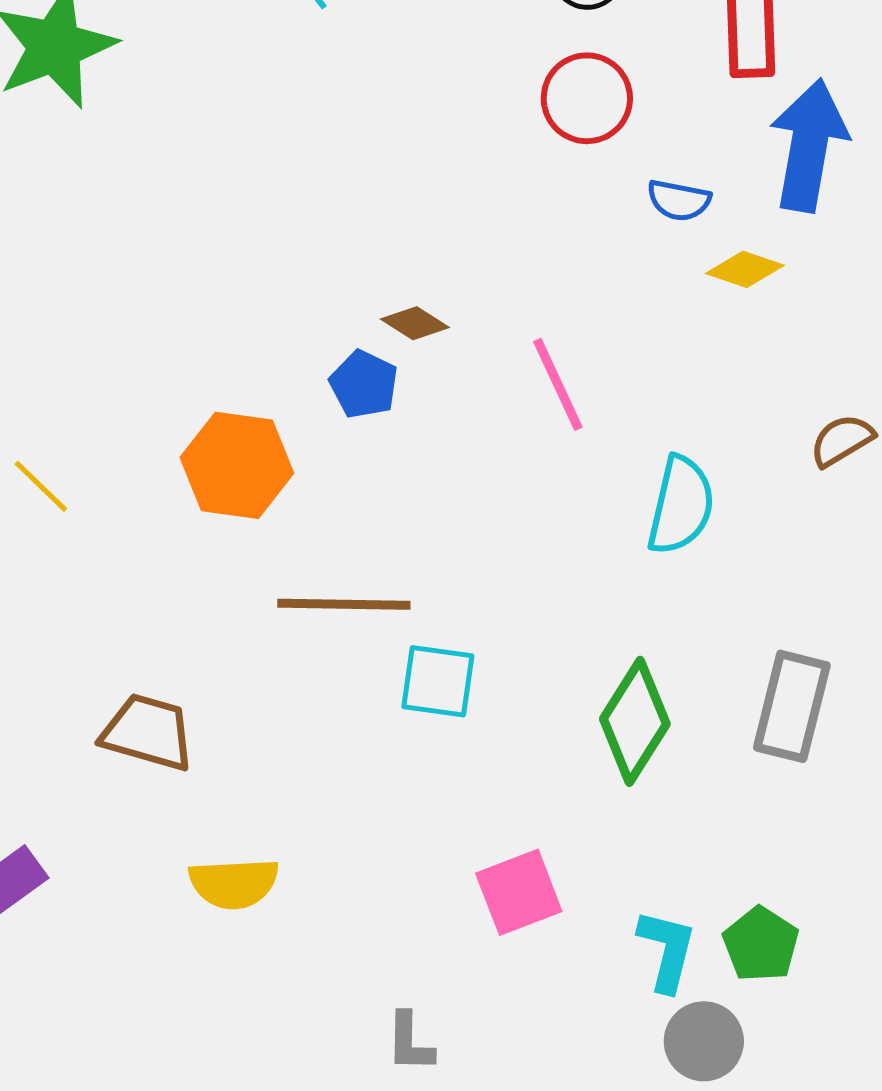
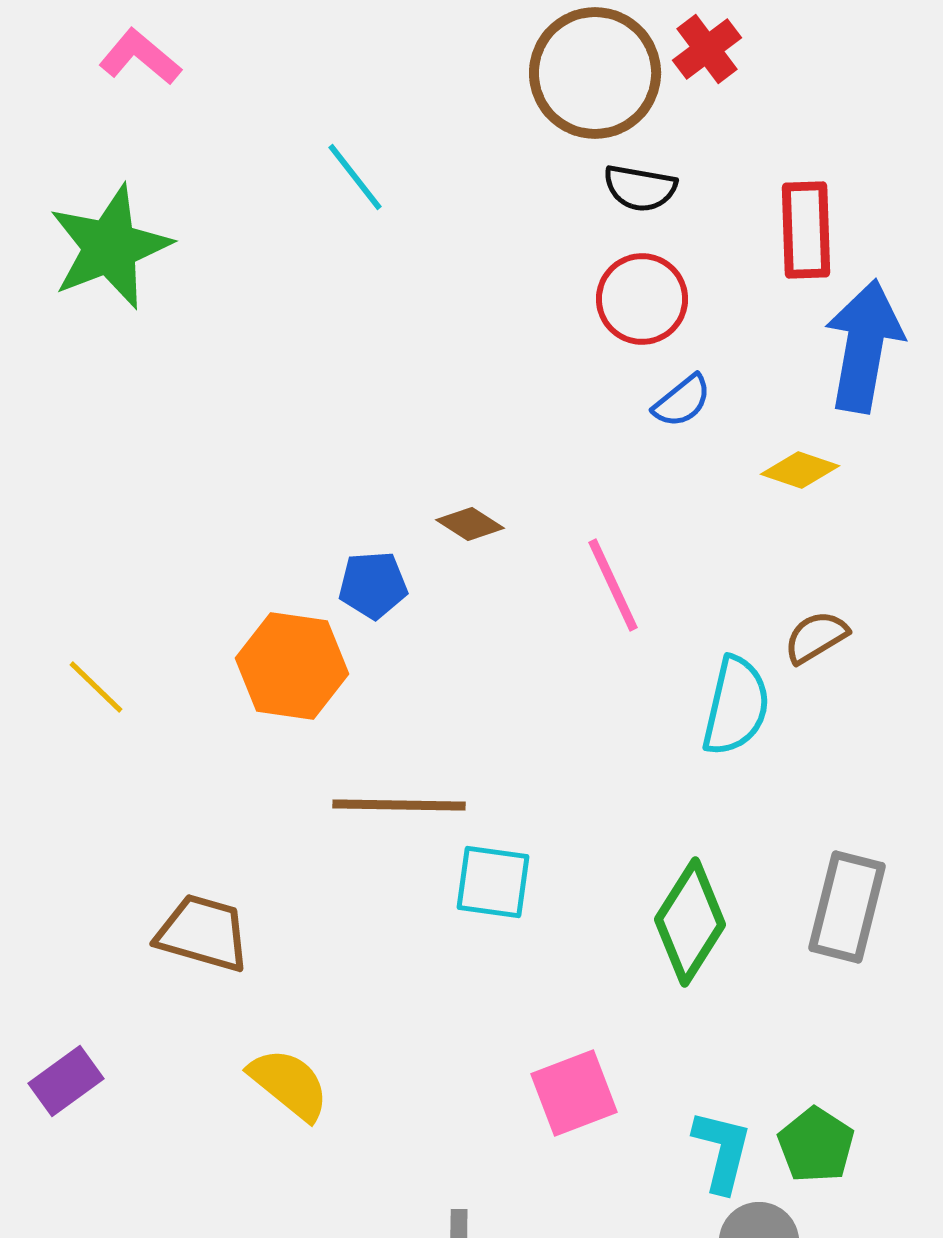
blue semicircle: (679, 200) -> (682, 401), moved, turned -50
blue pentagon: (364, 384) -> (373, 585), moved, turned -30
brown semicircle: (842, 440) -> (816, 637), moved
yellow semicircle: (234, 883) -> (289, 1084), turned -138

